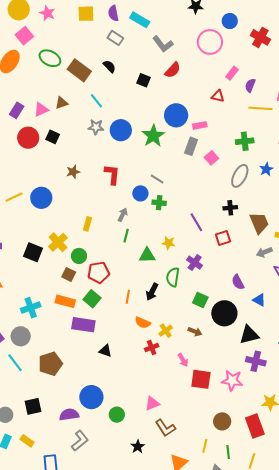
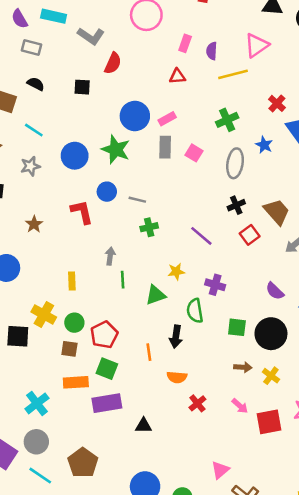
gray star: (96, 127) -> (30, 166), moved
blue circle: (140, 193) -> (107, 192), moved
red square: (223, 238) -> (250, 235), moved
yellow cross: (166, 331) -> (271, 376), moved

